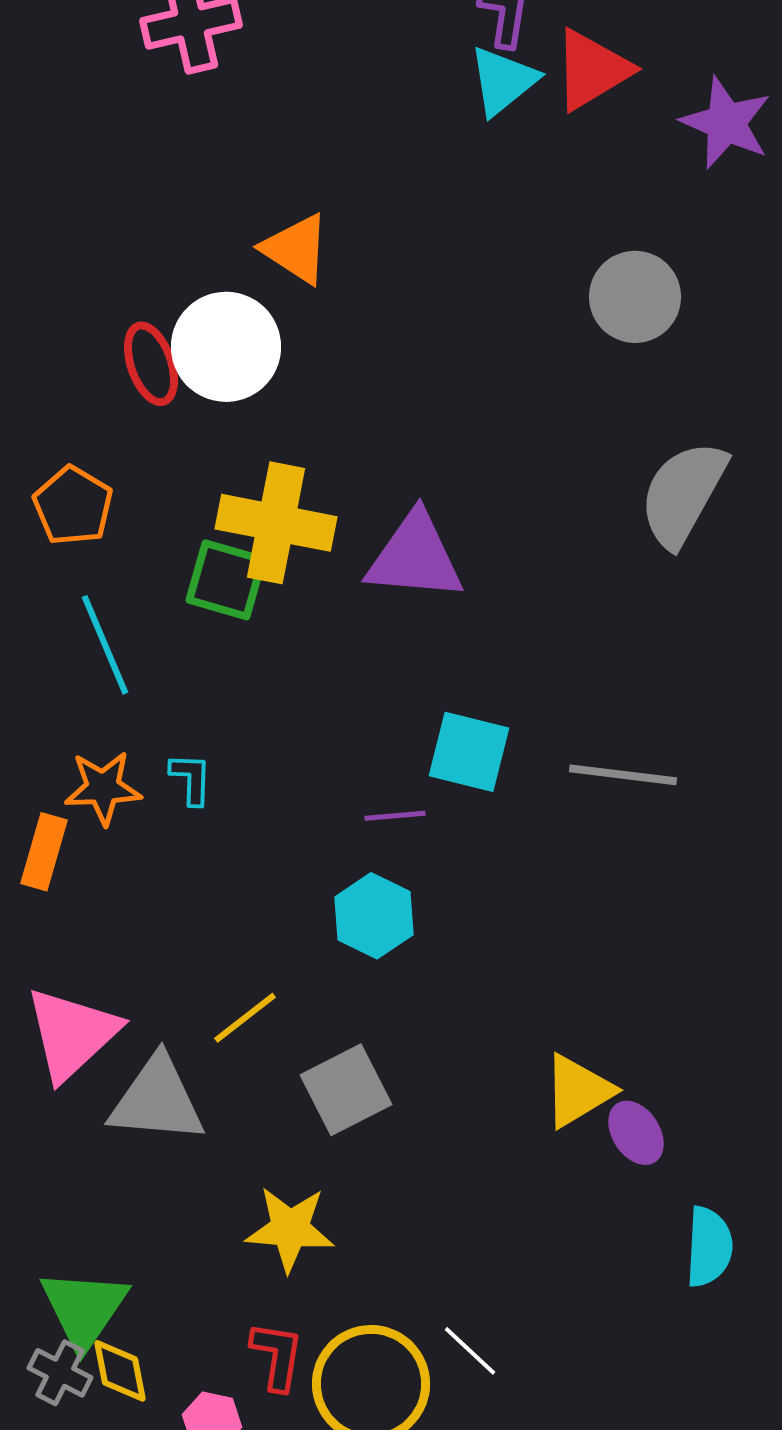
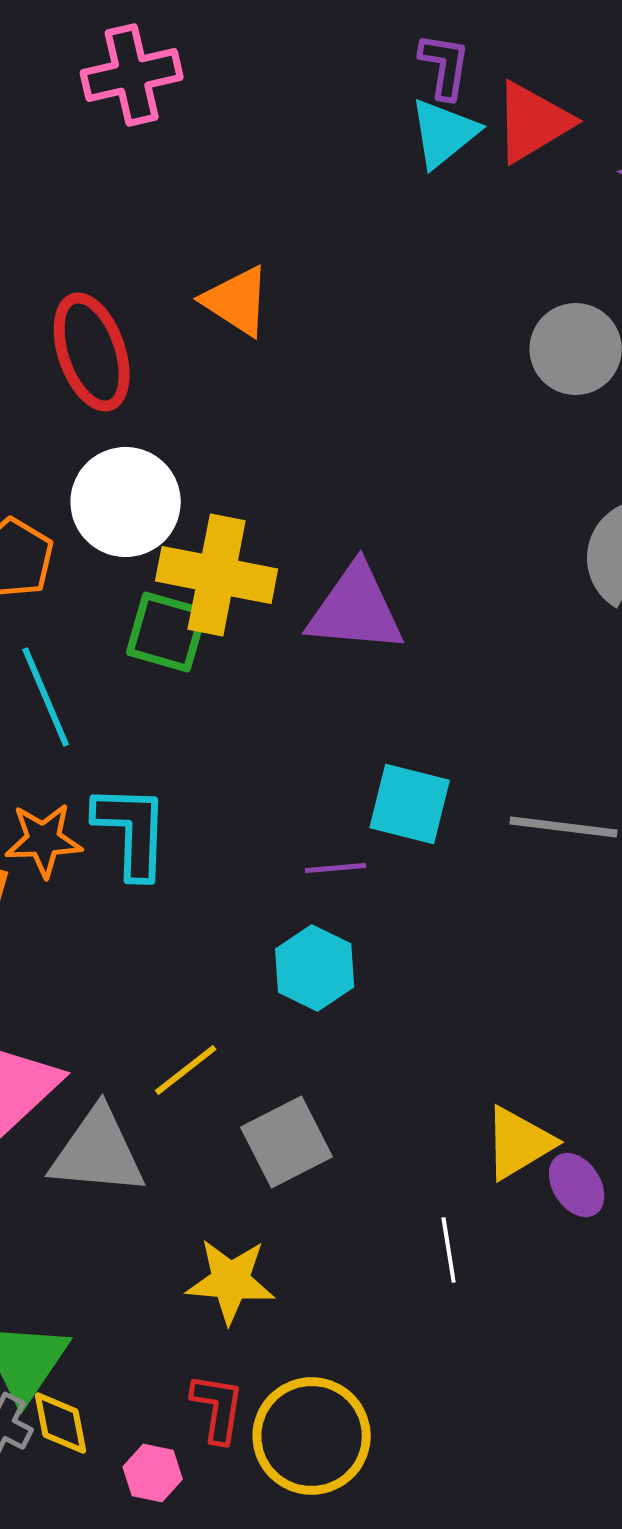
white circle: (226, 347) -> (126, 502), moved
red ellipse: (151, 364) -> (92, 352), moved, size x1.4
cyan L-shape: (191, 779) -> (132, 831), size x1.8
white line: (470, 1351) -> (449, 1250), moved, turned 38

